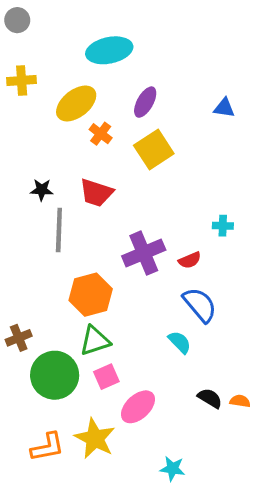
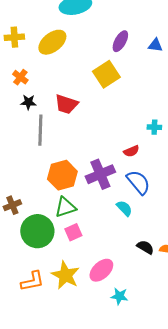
yellow cross: (22, 81) -> (14, 37), moved
purple ellipse: (145, 102) -> (120, 41), moved
orange cross: (101, 134) -> (20, 77), moved
purple cross: (144, 253) -> (100, 174), moved
pink ellipse: (138, 407) -> (101, 270), moved

